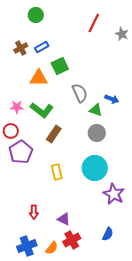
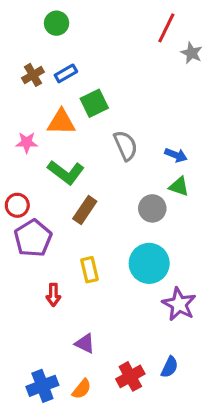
red line: (94, 23) -> (166, 28), moved
pink star: (17, 107) -> (27, 142), moved
green triangle: (96, 110) -> (179, 186), moved
red arrow: (34, 212) -> (53, 295), moved
purple triangle: (64, 219) -> (85, 343), moved
red cross: (72, 240) -> (130, 376), moved

